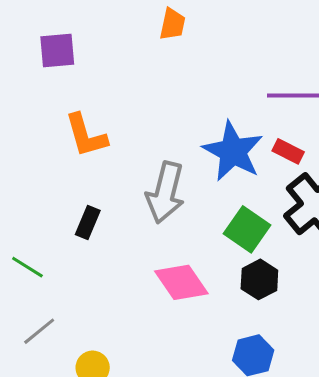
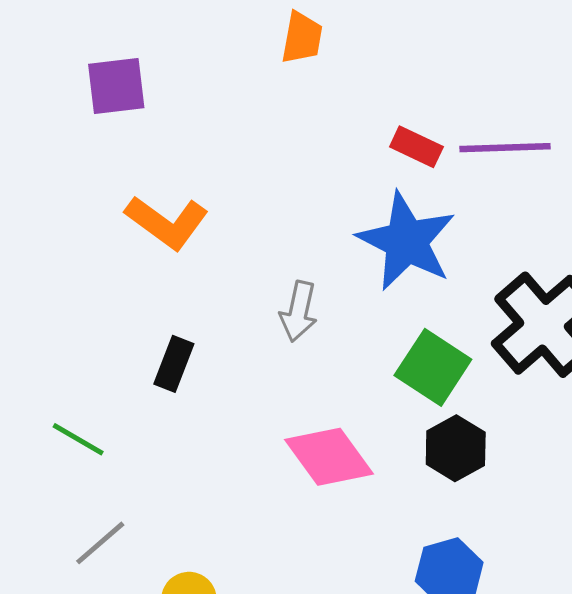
orange L-shape: (86, 135) -> (167, 222), turned -36
red rectangle: (288, 151) -> (416, 147), moved
gray arrow: (165, 192) -> (299, 311), size x0.6

